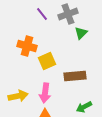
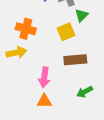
yellow square: (47, 61) -> (66, 32), moved
yellow arrow: (18, 96) -> (16, 53), moved

